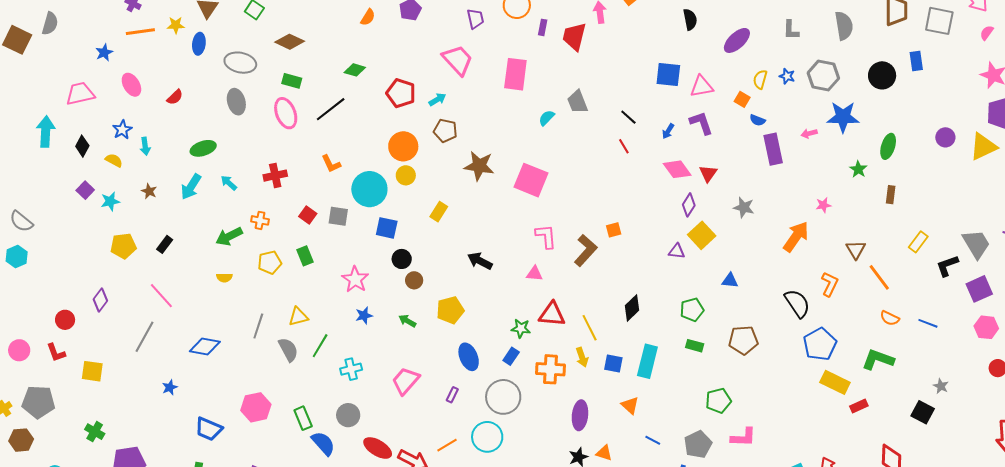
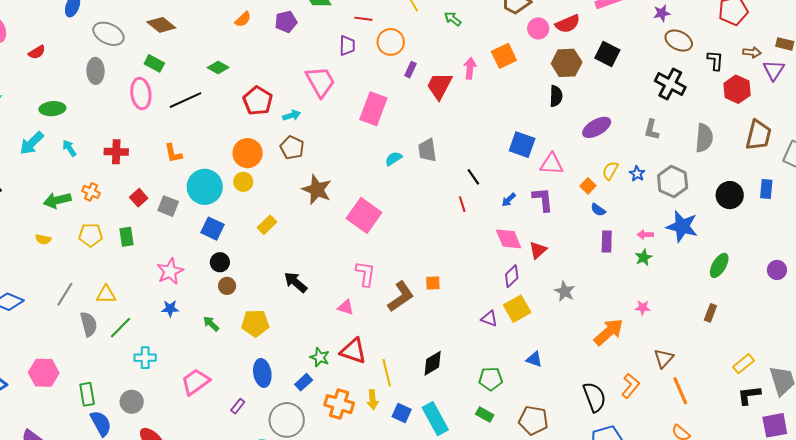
purple rectangle: (773, 149) -> (607, 242), size x0.7
green star: (858, 169) -> (644, 257), moved
yellow rectangle: (918, 242) -> (744, 364), moved
cyan rectangle: (647, 361) -> (435, 419), turned -56

